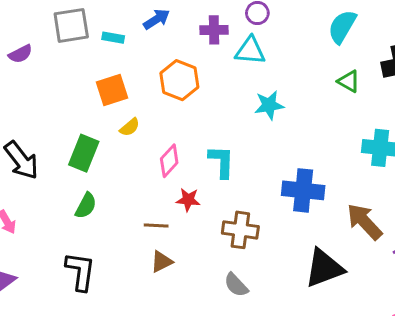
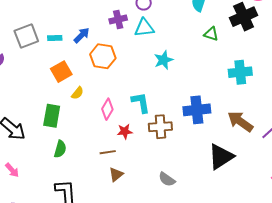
blue arrow: (157, 19) -> (82, 35), moved
brown cross: (240, 230) -> (160, 127), moved

